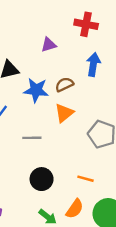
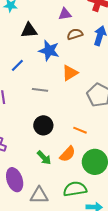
brown semicircle: (64, 84) -> (75, 34), moved

